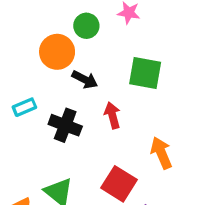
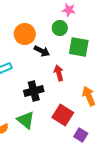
green circle: (86, 26) -> (60, 28), moved
black cross: (65, 125) -> (34, 91), moved, turned -36

